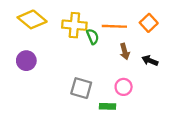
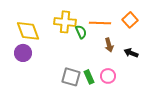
yellow diamond: (32, 19) -> (28, 31), moved, turned 30
green rectangle: (108, 106) -> (89, 77), moved, turned 64

